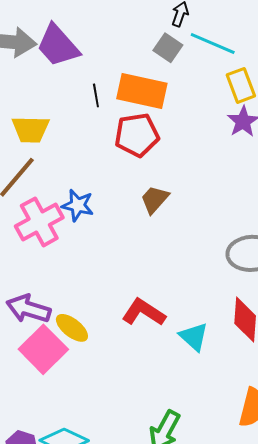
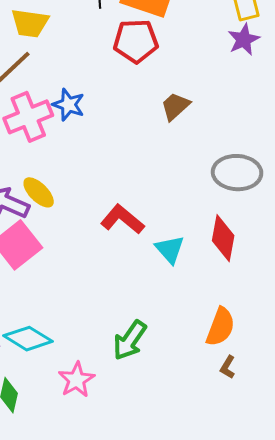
brown trapezoid: (155, 199) -> (175, 106), moved
yellow ellipse: (72, 328) -> (39, 192), moved

